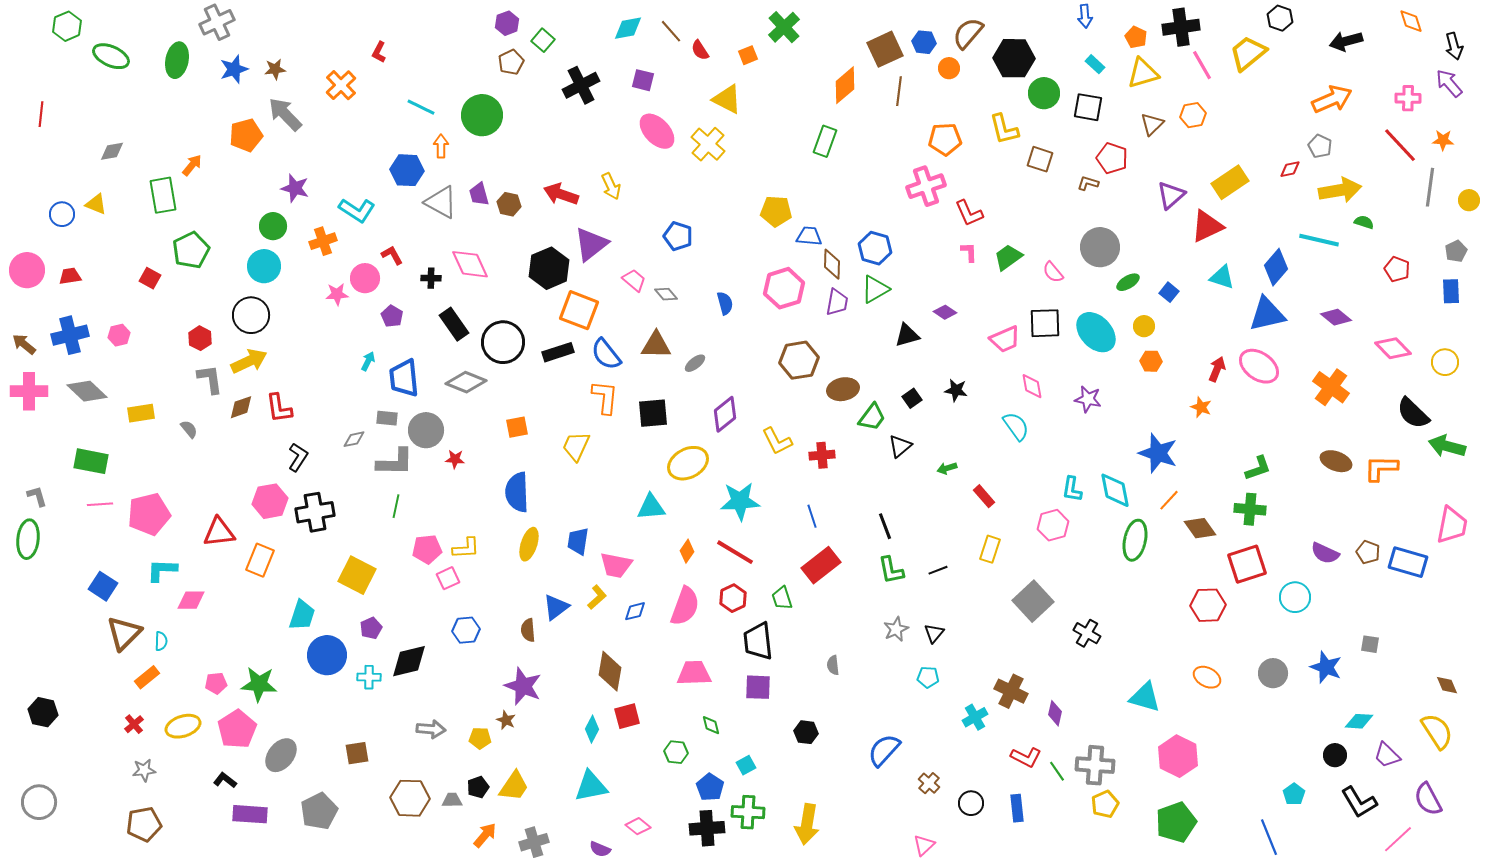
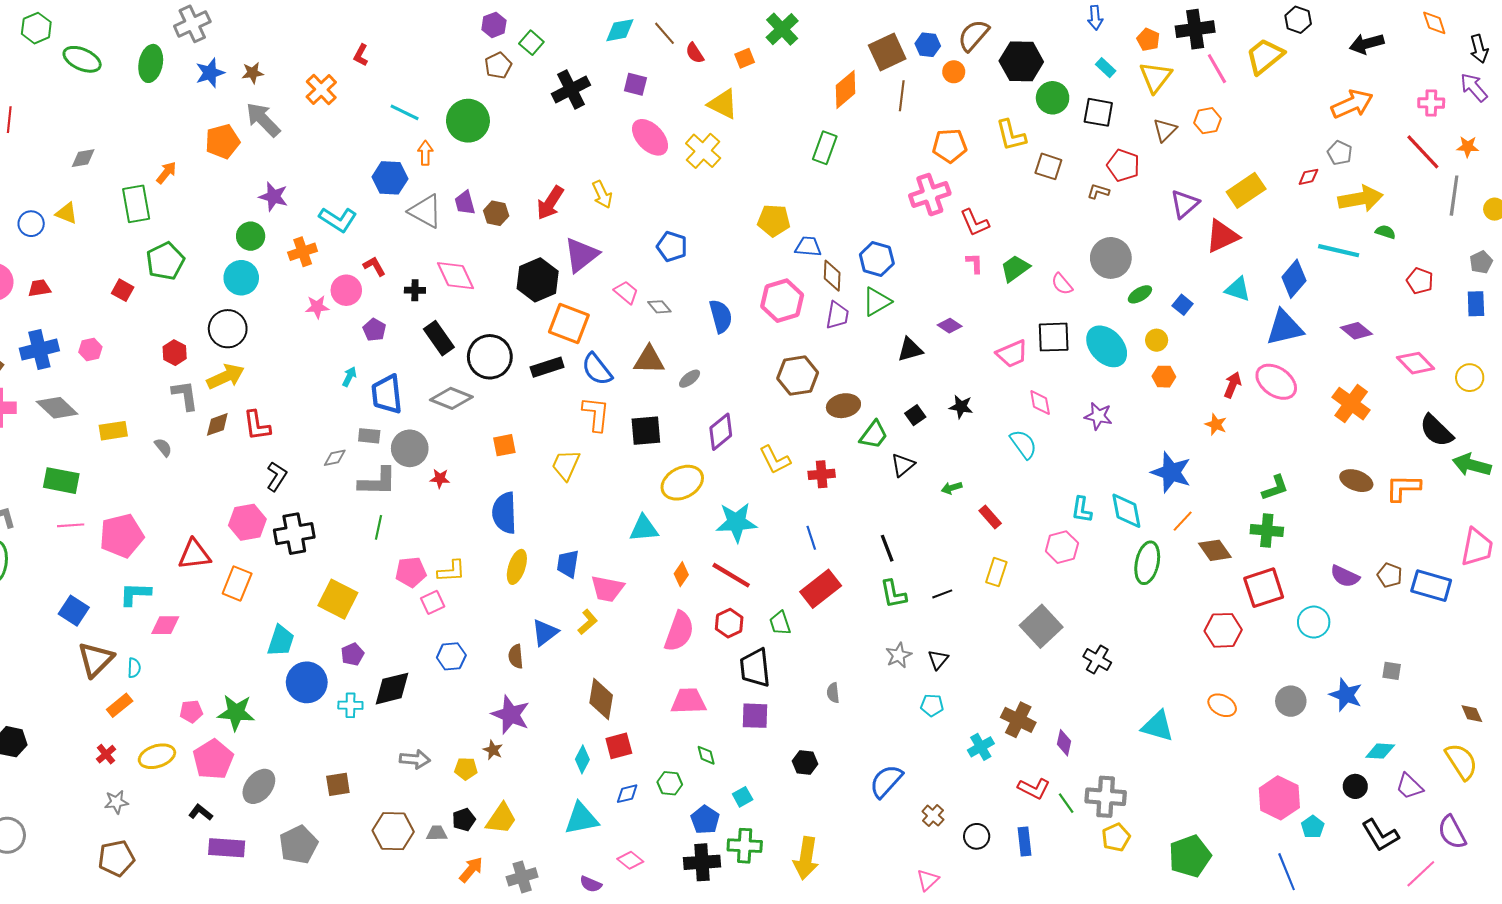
yellow triangle: (1143, 73) -> (1156, 77), turned -36
red arrow: (561, 194) -> (550, 203), turned -76
blue semicircle: (725, 303) -> (721, 316), size x1.4
blue diamond: (635, 611) -> (627, 794), moved
pink hexagon: (1178, 756) -> (1279, 798), moved

